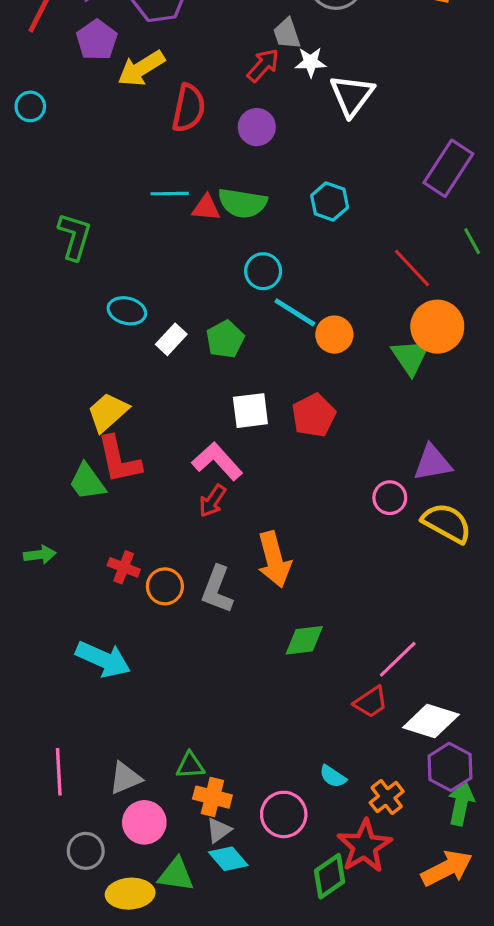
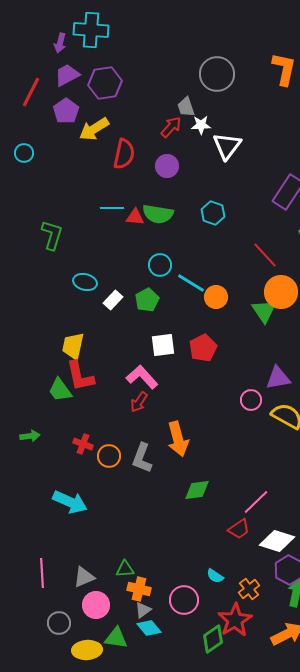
cyan circle: (263, 271) -> (160, 265), moved
yellow trapezoid: (108, 412) -> (73, 346), turned -36

